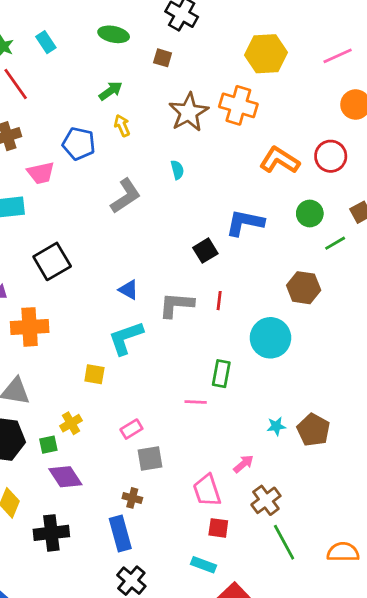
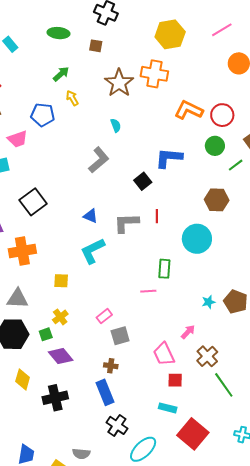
red circle: (331, 156) -> (222, 115), moved
gray L-shape: (126, 196) -> (99, 160), moved
yellow square: (94, 374) -> (61, 281), moved

